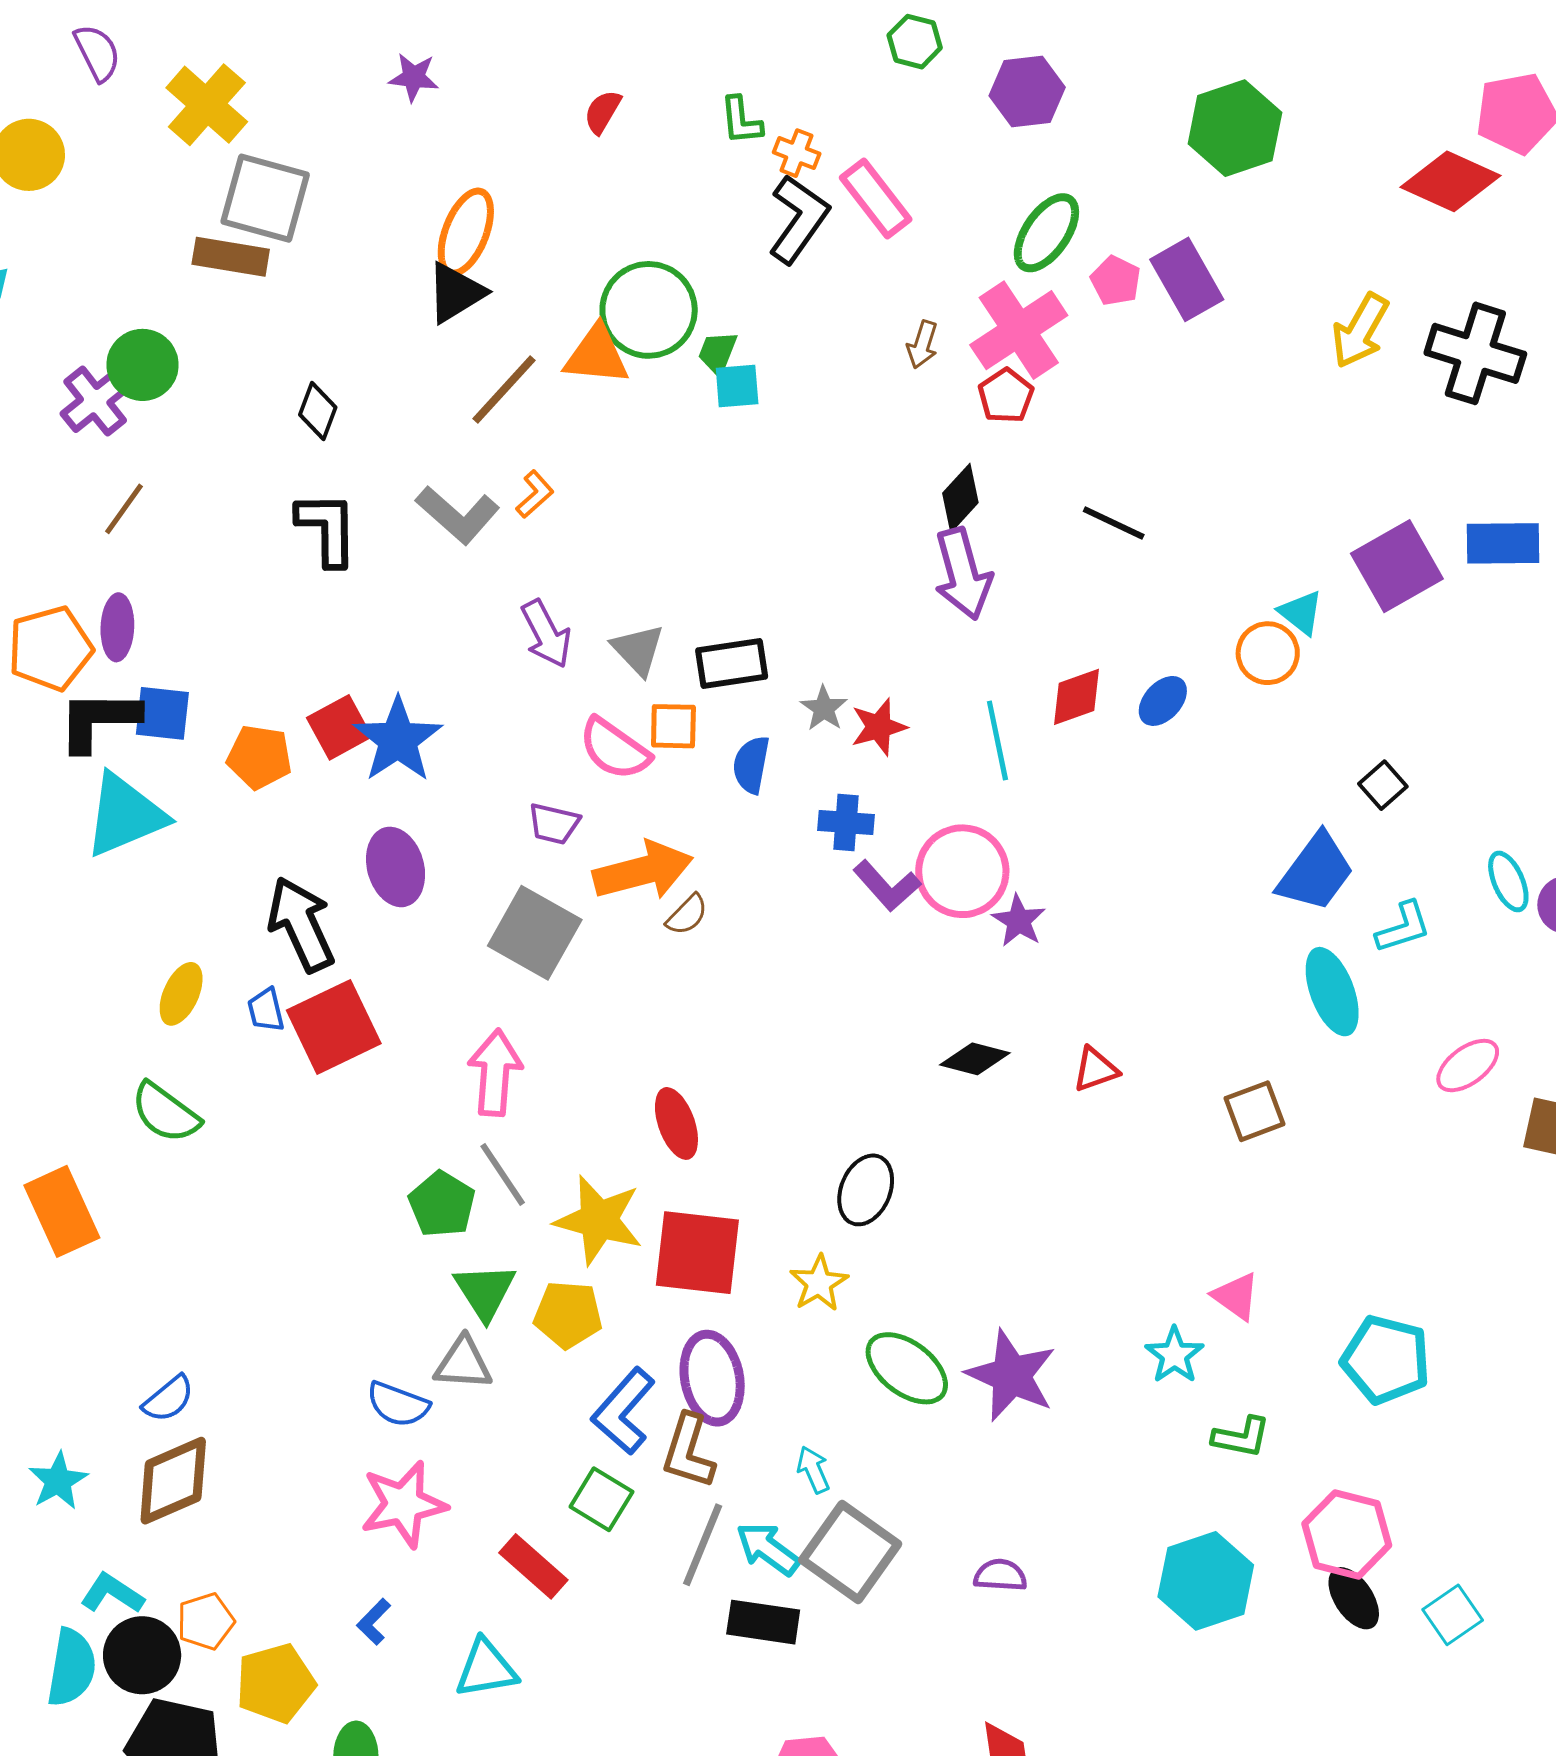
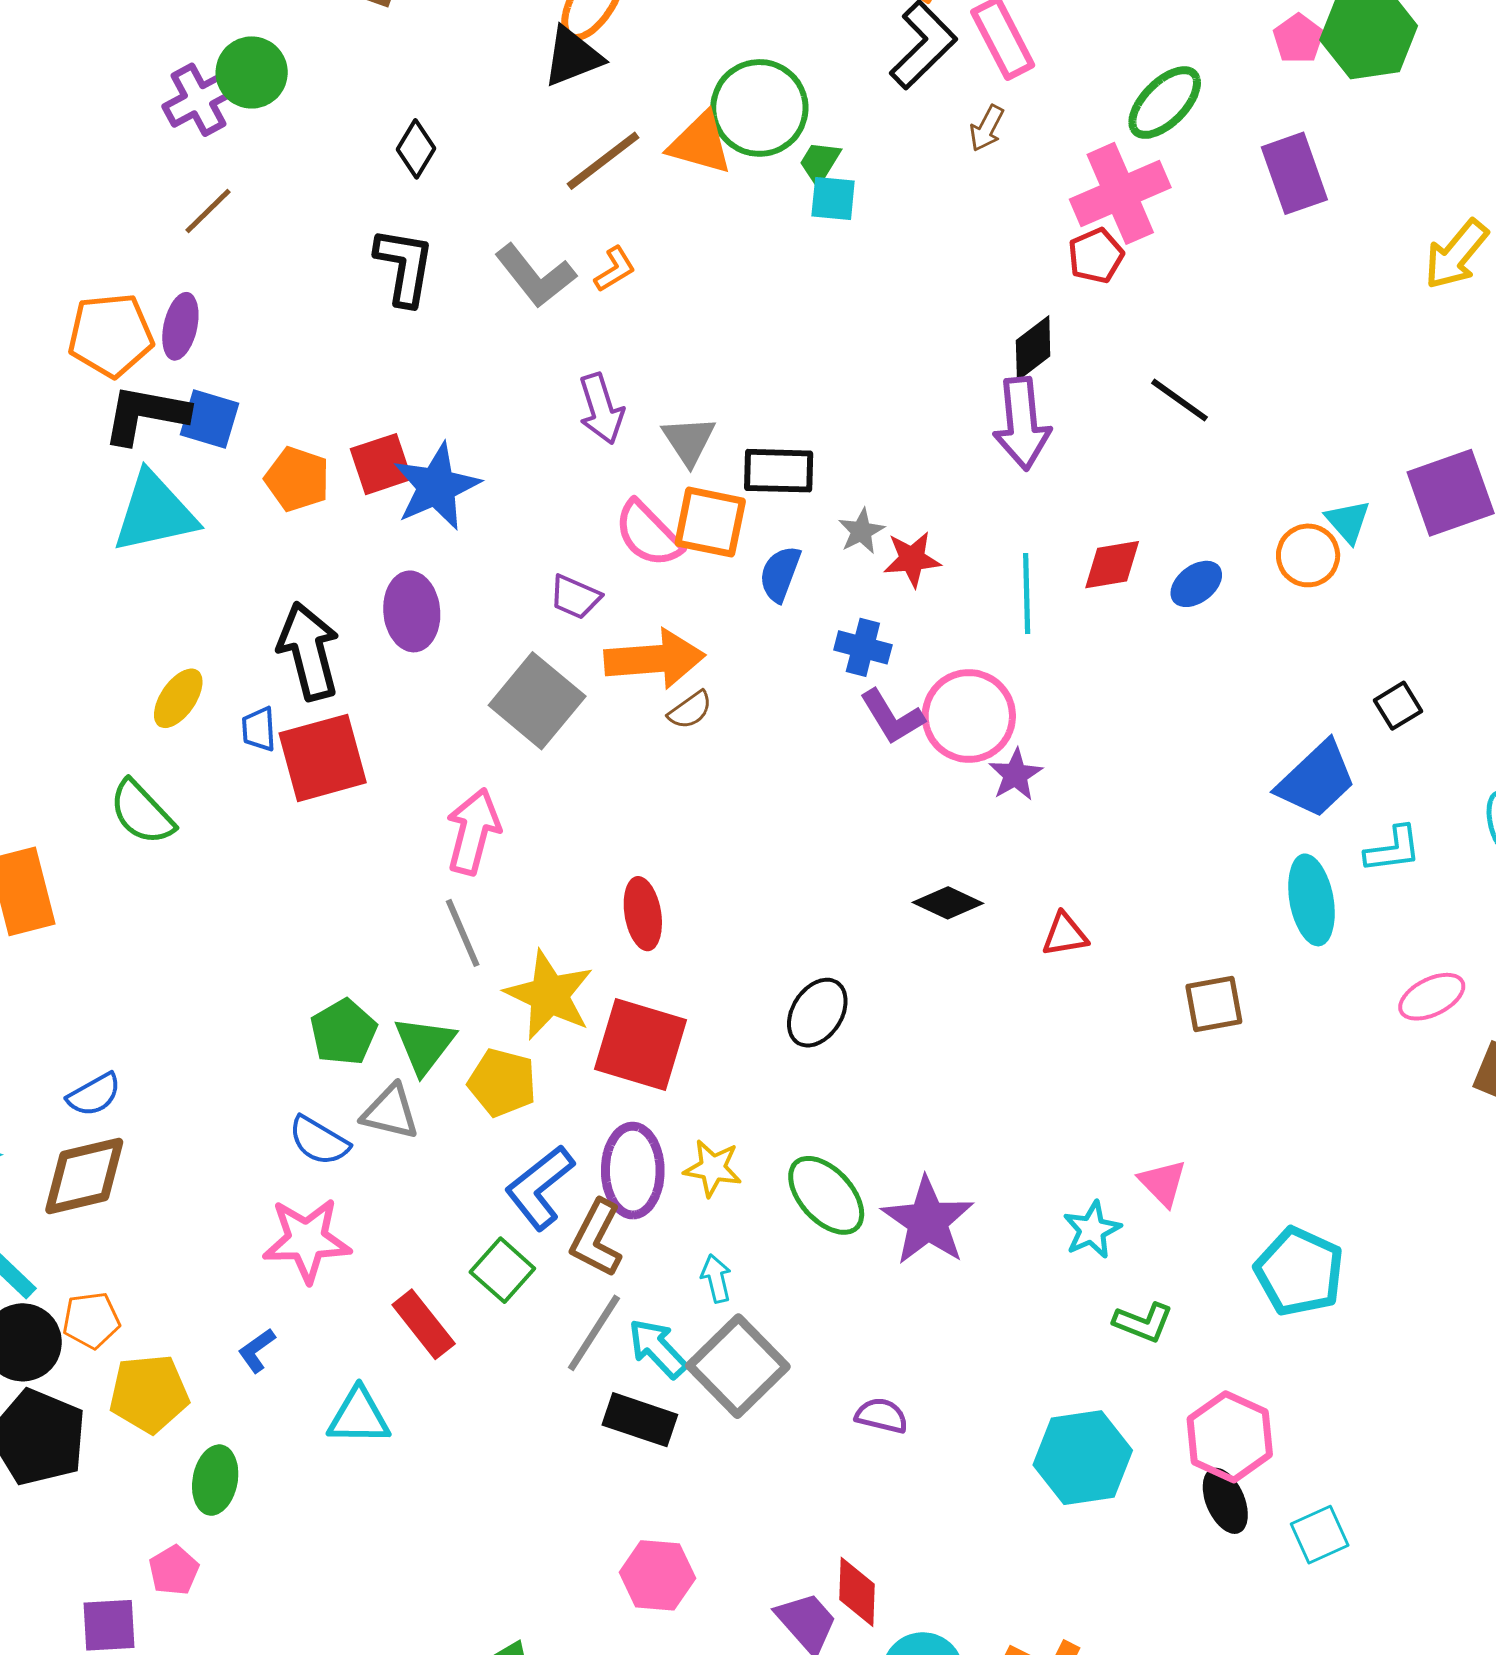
pink pentagon: (1116, 281) -> (1298, 39), moved
brown arrow: (922, 345) -> (987, 128), moved
orange square: (673, 726) -> (710, 522), size x1.4
green pentagon: (442, 1204) -> (344, 1032), moved
yellow star: (819, 1283) -> (713, 1168), moved, turned 30

